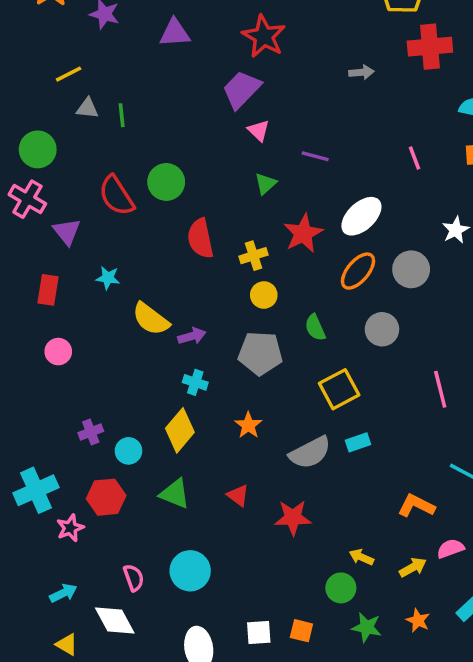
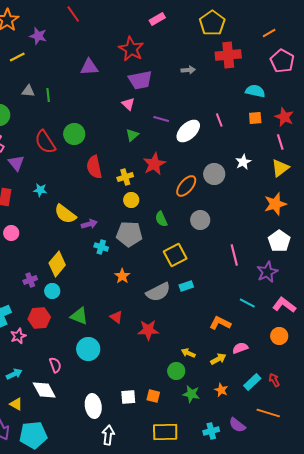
purple triangle: (175, 33) -> (89, 67), moved
yellow line: (69, 74) -> (17, 57), moved
purple trapezoid: (242, 89) -> (140, 80), moved, turned -145
white ellipse: (361, 216) -> (188, 131), moved
gray circle: (411, 269) -> (214, 174), moved
cyan cross: (195, 382) -> (101, 247), moved
yellow diamond: (180, 430) -> (57, 264), moved
cyan circle: (190, 571) -> (88, 349), moved

